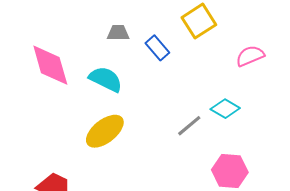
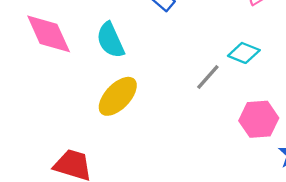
cyan semicircle: (106, 79) -> (110, 40), turned -132

